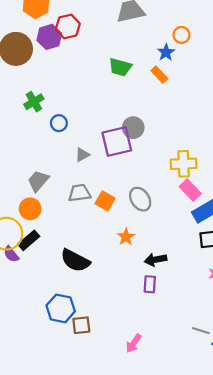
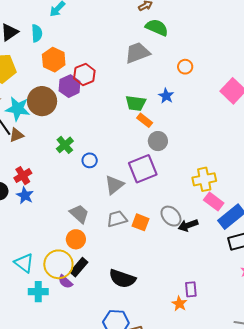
blue star: (166, 52) -> (166, 96), moved
orange rectangle: (159, 75) -> (145, 120), moved
gray circle: (133, 128) -> (158, 141), moved
gray triangle: (82, 155) -> (114, 185), size x1.5
gray trapezoid: (38, 181) -> (79, 214), turned 100
orange star: (126, 237) -> (179, 304), moved
black arrow: (155, 260) -> (188, 225), moved

